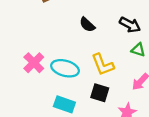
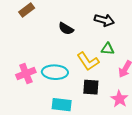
green triangle: (138, 50) -> (108, 49), moved
pink cross: (34, 63) -> (26, 74), turned 36

